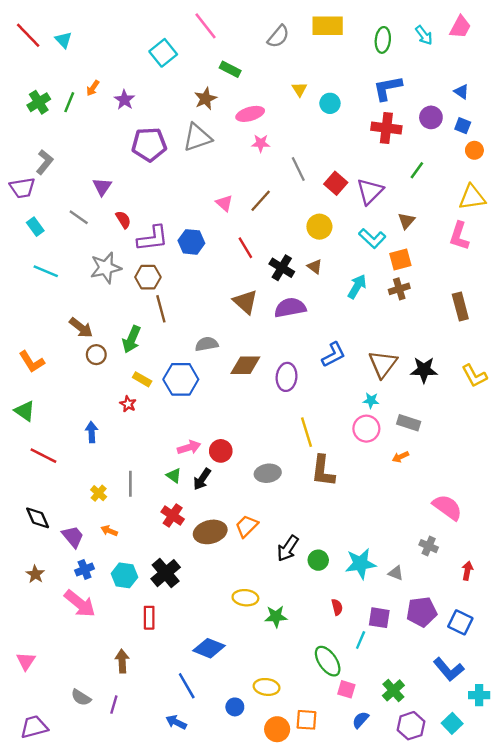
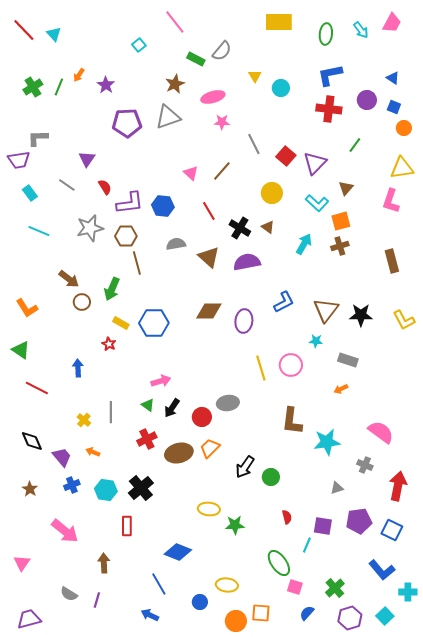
gray semicircle: (278, 36) -> (222, 51), moved
cyan square: (163, 53) -> (139, 45), size x0.6
gray L-shape: (45, 162) -> (38, 138), turned -130
gray semicircle: (207, 344) -> (176, 244), moved
pink circle: (366, 429) -> (291, 365), moved
red circle: (221, 451) -> (202, 417), moved
brown L-shape: (323, 471) -> (292, 421), moved
red cross: (173, 516) -> (147, 439), turned 30
cyan star: (361, 564) -> (327, 442), moved
red arrow: (467, 571) -> (398, 486), size x1.8
gray triangle: (396, 573) -> (337, 488), turned -40
pink arrow: (80, 604) -> (65, 531), moved

